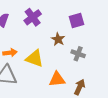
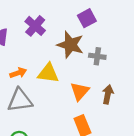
brown star: (58, 39) -> (70, 45), size x1.6
orange triangle: (57, 79) -> (80, 91), turned -30

